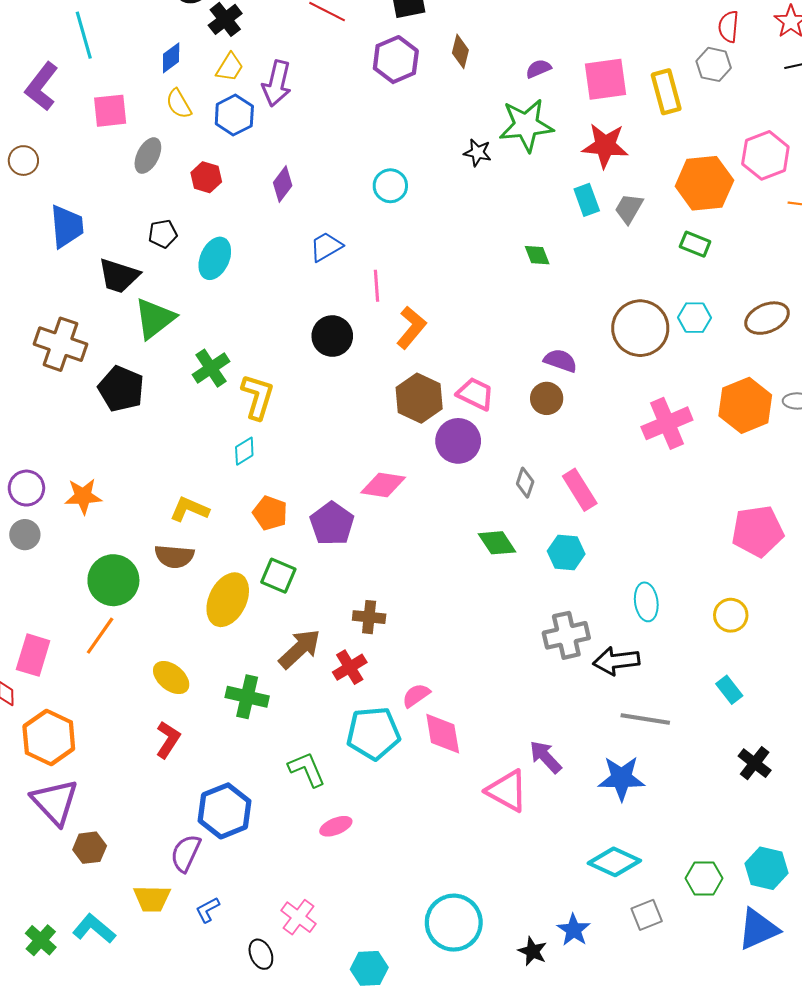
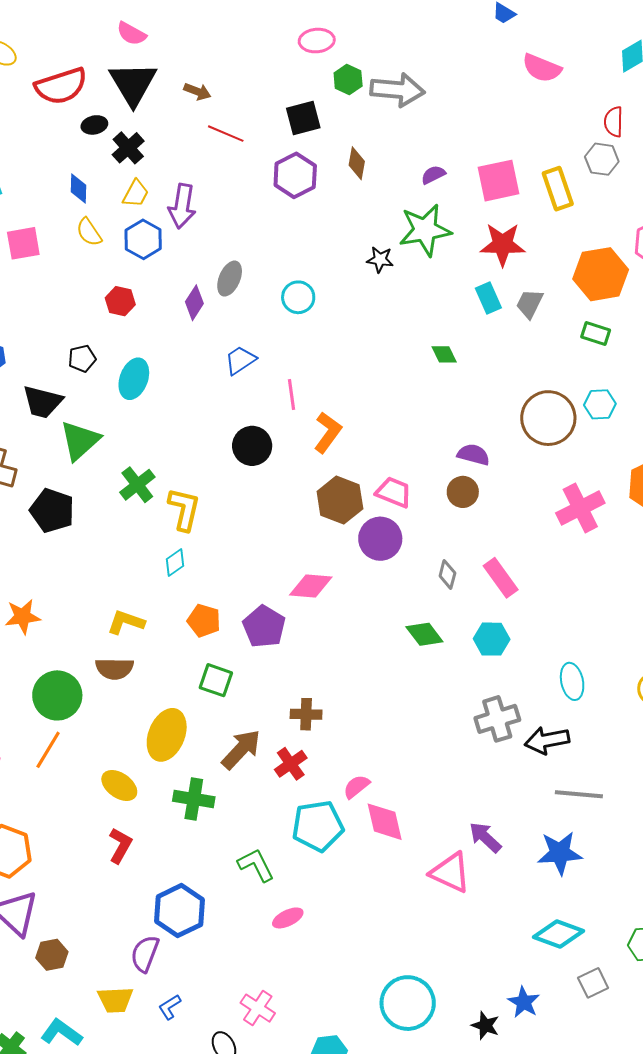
blue diamond: (171, 58) -> (78, 189), turned -48
gray ellipse: (148, 156) -> (230, 279), moved
yellow ellipse: (228, 600) -> (167, 735), moved

